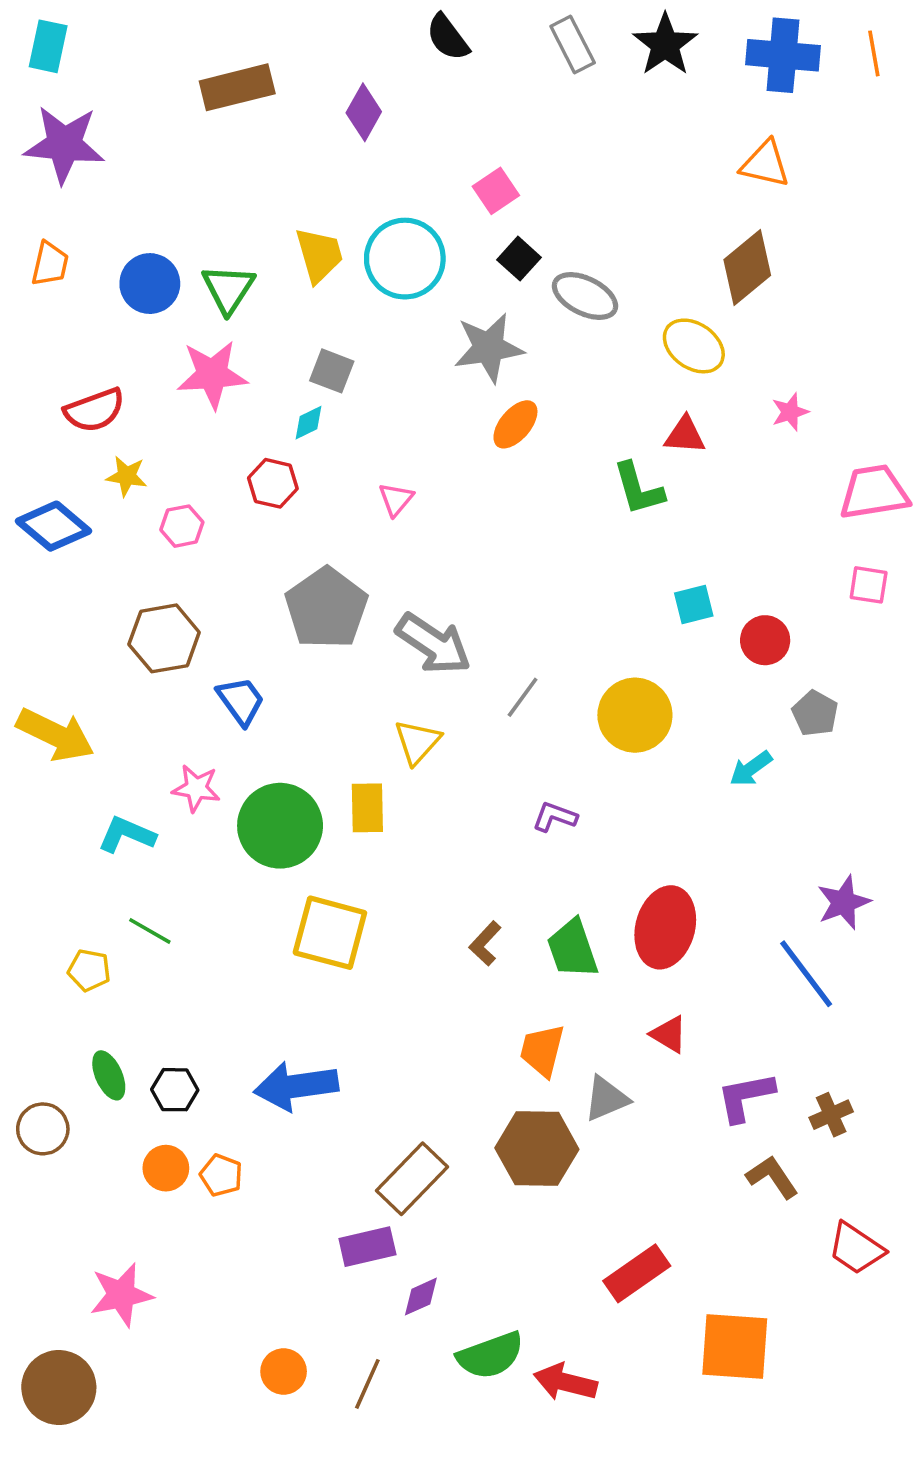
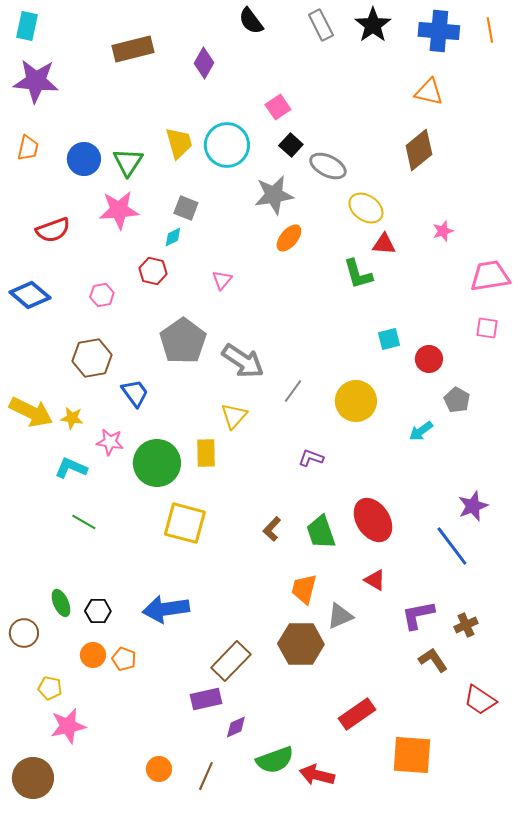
yellow ellipse: (694, 346) -> (366, 208), moved
yellow star: (127, 476) -> (72, 418), moved
red ellipse: (665, 927) -> (373, 520), turned -48
yellow pentagon: (89, 970) -> (50, 688), moved

